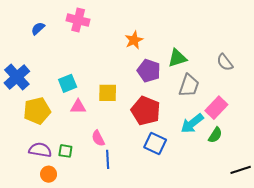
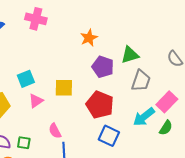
pink triangle: (78, 107) -> (36, 101), turned -35

